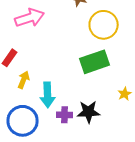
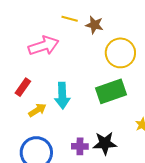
yellow arrow: (24, 80) -> (37, 110), turned 36
cyan arrow: (48, 95) -> (62, 96), moved

